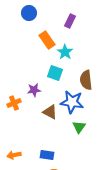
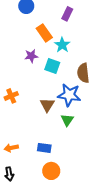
purple star: (34, 90) -> (31, 56), moved
brown triangle: (50, 112) -> (47, 105), turned 35
green triangle: (79, 127) -> (67, 120), moved

